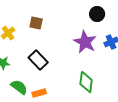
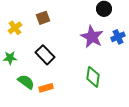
brown square: (36, 23) -> (43, 18), turned -32

